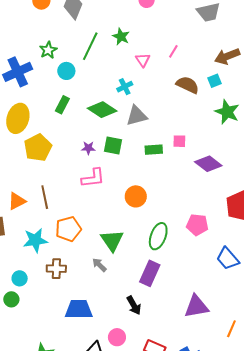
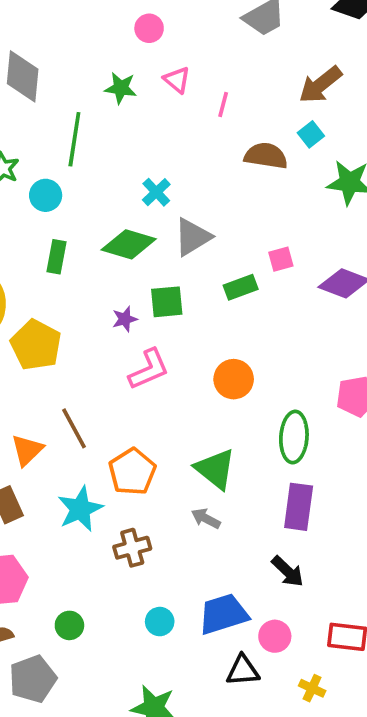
green star: (121, 37) -> (121, 88), moved
pink triangle: (143, 60) -> (177, 80), moved
cyan circle: (20, 278) -> (160, 622), moved
blue trapezoid: (79, 309) -> (223, 614), moved

